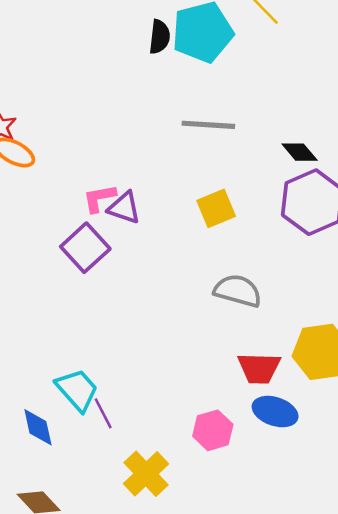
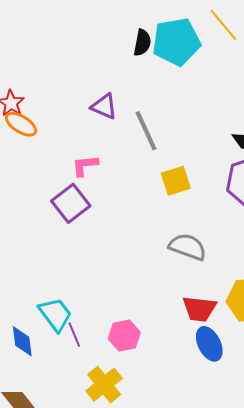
gray line: (208, 125) -> (146, 131), moved, turned 57
purple triangle: (124, 208) -> (104, 107), moved
blue ellipse: (275, 412) -> (209, 344), turned 40
pink hexagon: (213, 430) -> (124, 336), moved

